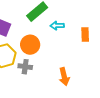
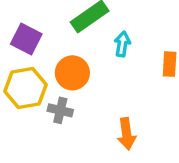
cyan arrow: (57, 26) -> (122, 44), turned 96

